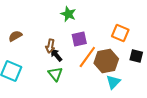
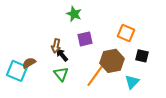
brown semicircle: (15, 36) -> (29, 63), moved
orange line: (87, 57) -> (95, 76), moved
cyan triangle: (113, 82) -> (132, 82), moved

